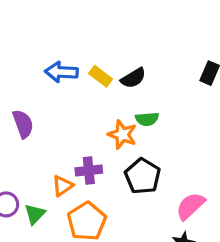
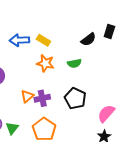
black semicircle: (133, 78) -> (88, 39), moved
orange star: (122, 135) -> (45, 63), moved
orange triangle: (62, 186) -> (27, 96), moved

